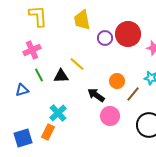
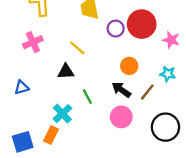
yellow line: (77, 64) -> (77, 48), moved
green line: (39, 75) -> (87, 97), moved
orange circle: (117, 81) -> (129, 66), moved
black arrow: (96, 95) -> (121, 90), moved

